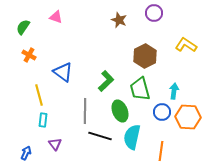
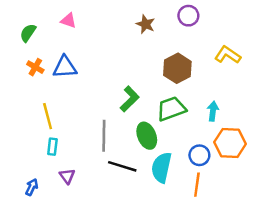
blue triangle: (63, 72) -> (65, 67), moved, turned -40
green trapezoid: (140, 89) -> (171, 109), turned 85
blue circle: (162, 112) -> (199, 155), moved

